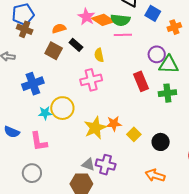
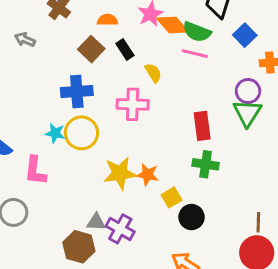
purple circle: (157, 54) -> (248, 91), moved
yellow semicircle: (99, 55) -> (153, 73), turned 144
green triangle: (169, 65) -> (247, 113), turned 45
blue cross: (33, 84) -> (77, 91), moved
green cross: (167, 93) -> (206, 164), moved
black circle: (161, 142) -> (192, 217), moved
gray triangle: (88, 164) -> (96, 222), turned -32

